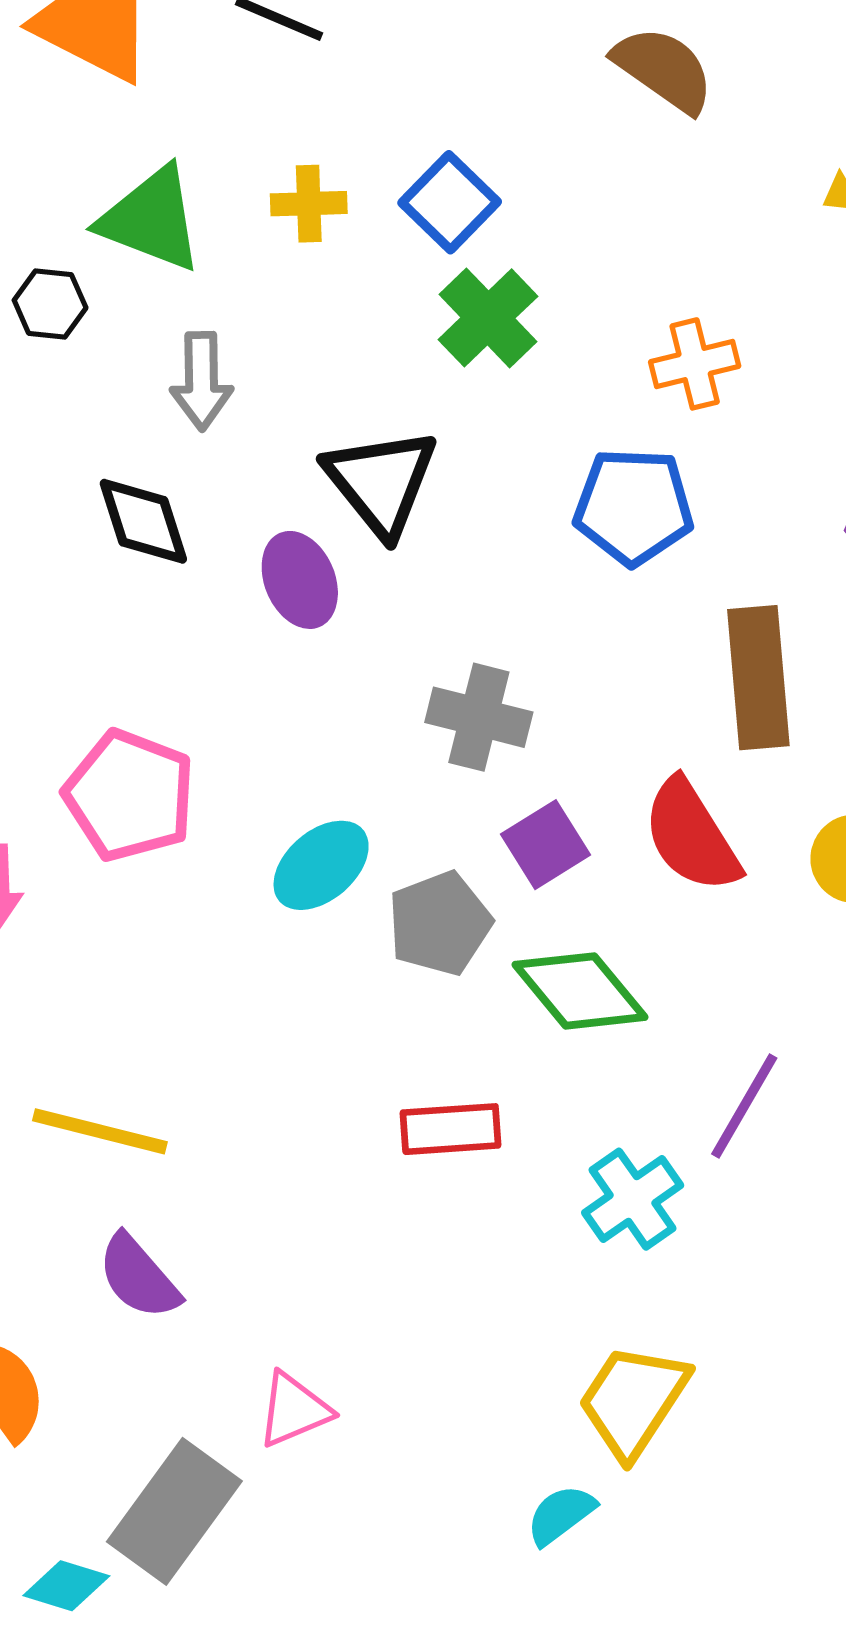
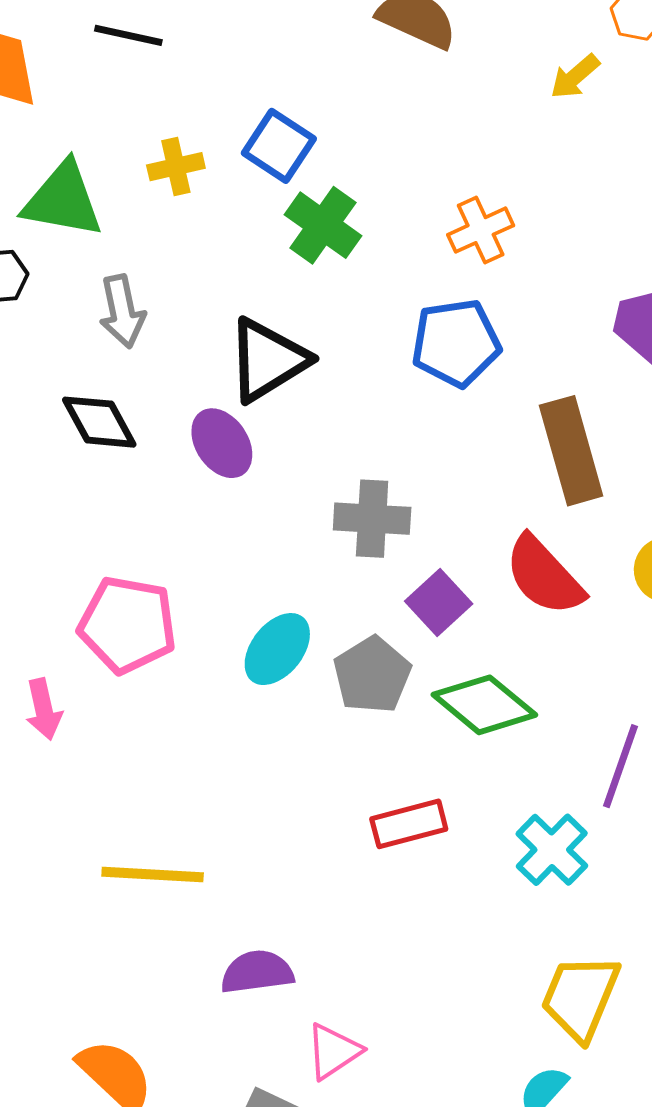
black triangle: (381, 482) -> (268, 360), turned 48
purple semicircle: (139, 1277) -> (257, 972), moved, turned 134

